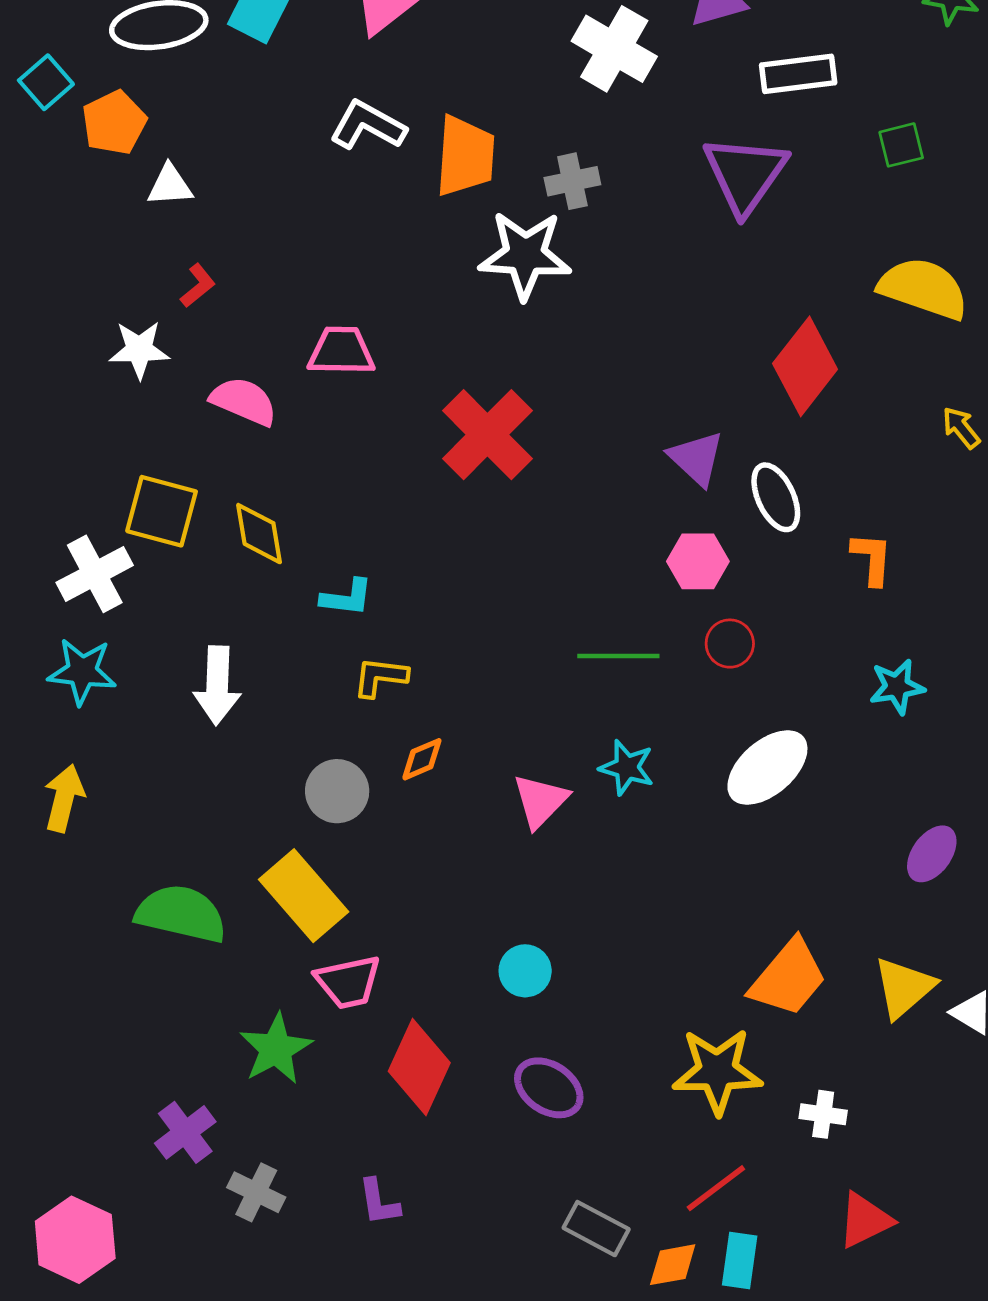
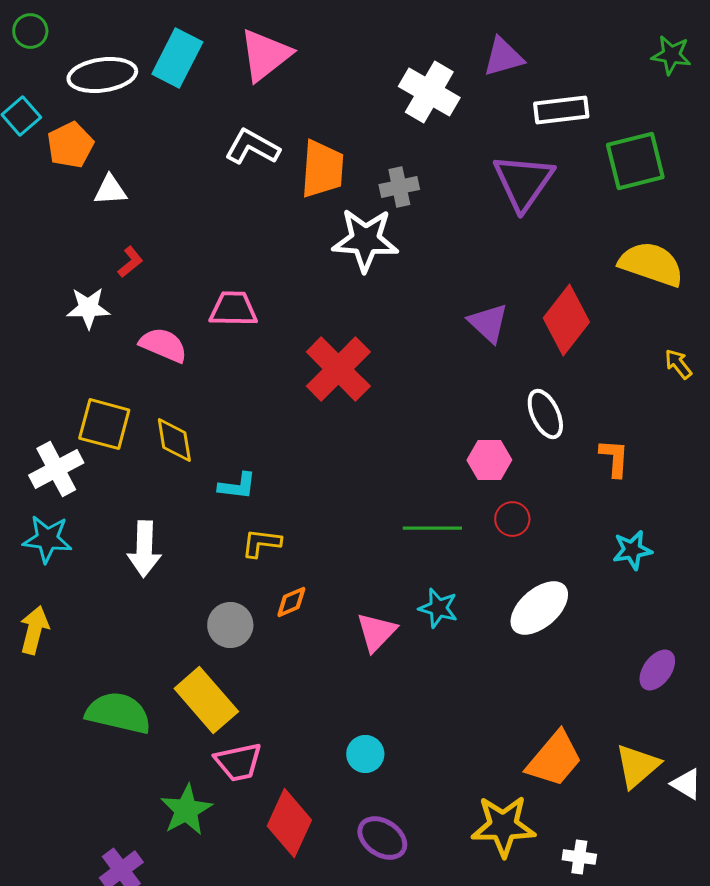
green square: (901, 145) -> (635, 161), size x1.8
purple triangle: (696, 458) -> (488, 323), moved

